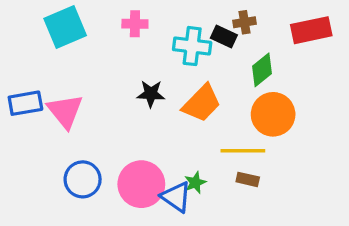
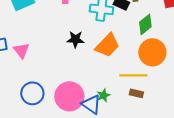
pink triangle: (65, 111) -> (21, 50), size x0.7

